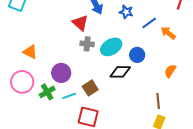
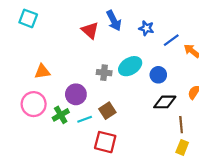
red triangle: (80, 23) -> (90, 30), moved
gray cross: (87, 44) -> (104, 73), moved
orange triangle: (30, 52) -> (42, 72), turned -35
black diamond: (120, 72) -> (165, 102), moved

